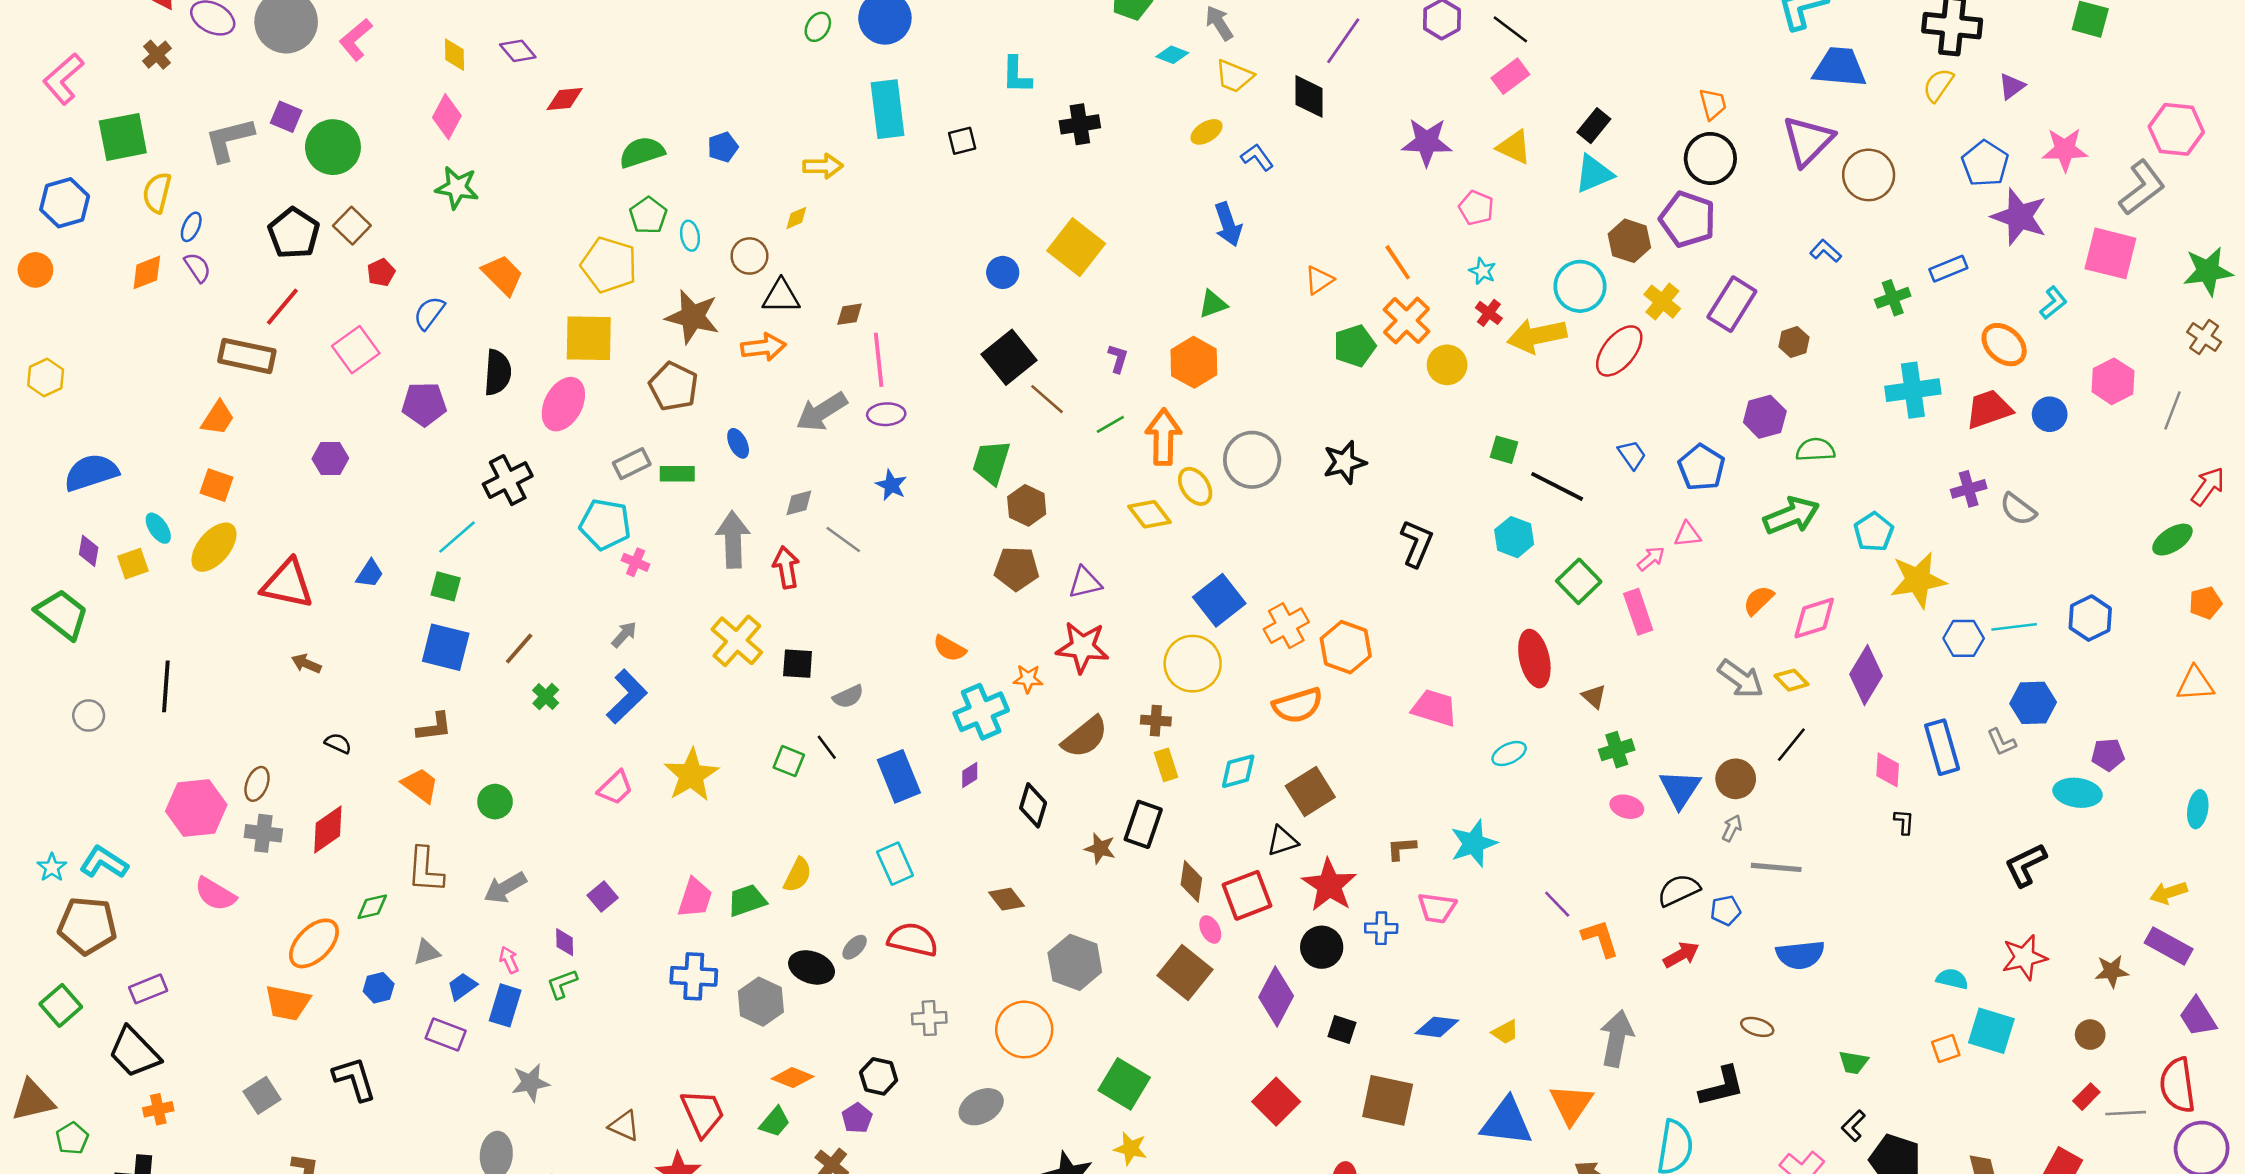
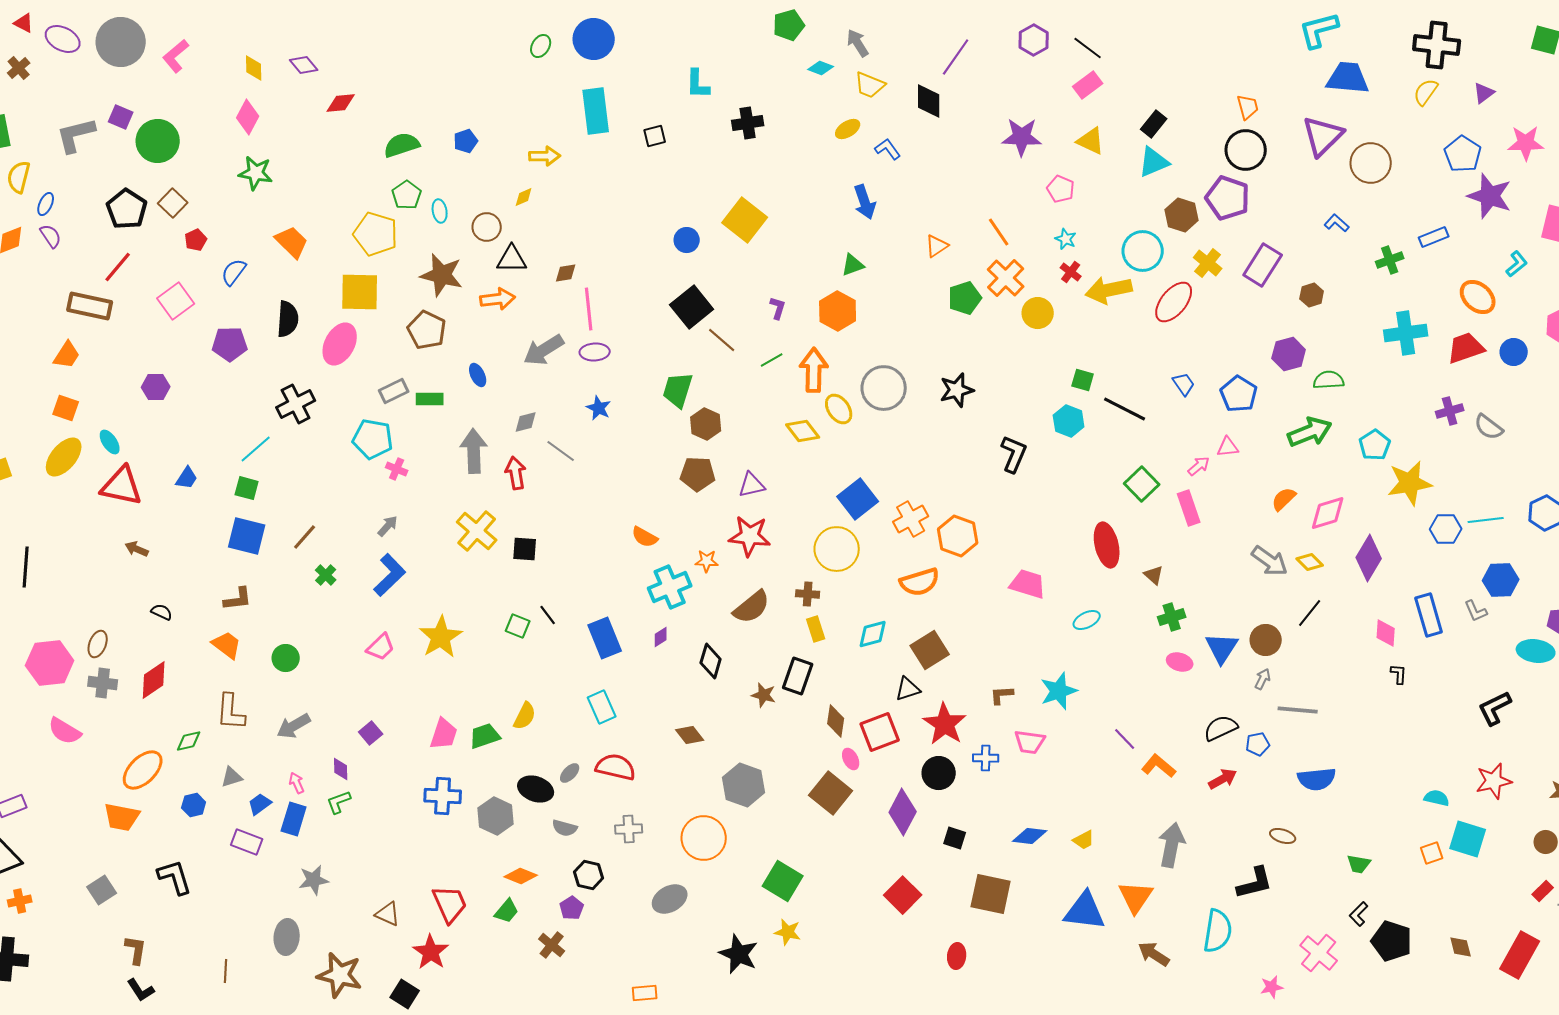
cyan ellipse: (158, 528) -> (110, 442), moved
cyan hexagon: (1514, 537) -> (1069, 421), moved
gray semicircle: (848, 697) -> (565, 828), moved, turned 40
orange L-shape: (1600, 938) -> (1159, 766), turned -32

